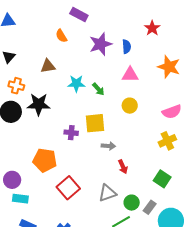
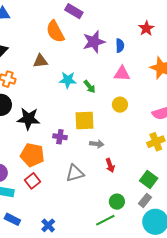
orange semicircle: (61, 36) -> (55, 32), size x1.6
black star: (39, 104) -> (28, 119), moved
purple cross: (71, 133) -> (60, 137), moved
red square: (68, 188) -> (33, 181), moved, size x0.7
gray triangle: (107, 193) -> (75, 173), moved
gray rectangle: (150, 207) -> (145, 200), moved

